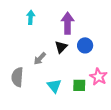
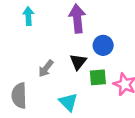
black triangle: (61, 47) -> (78, 62), moved
green square: (79, 85) -> (98, 77), moved

